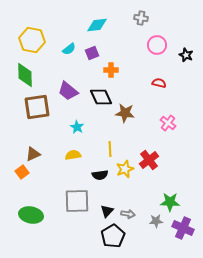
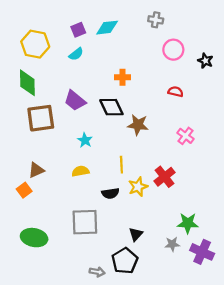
purple square: (92, 53) -> (78, 30), moved
black triangle: (107, 211) -> (136, 234), moved
gray arrow: (128, 214) -> (97, 272), moved

